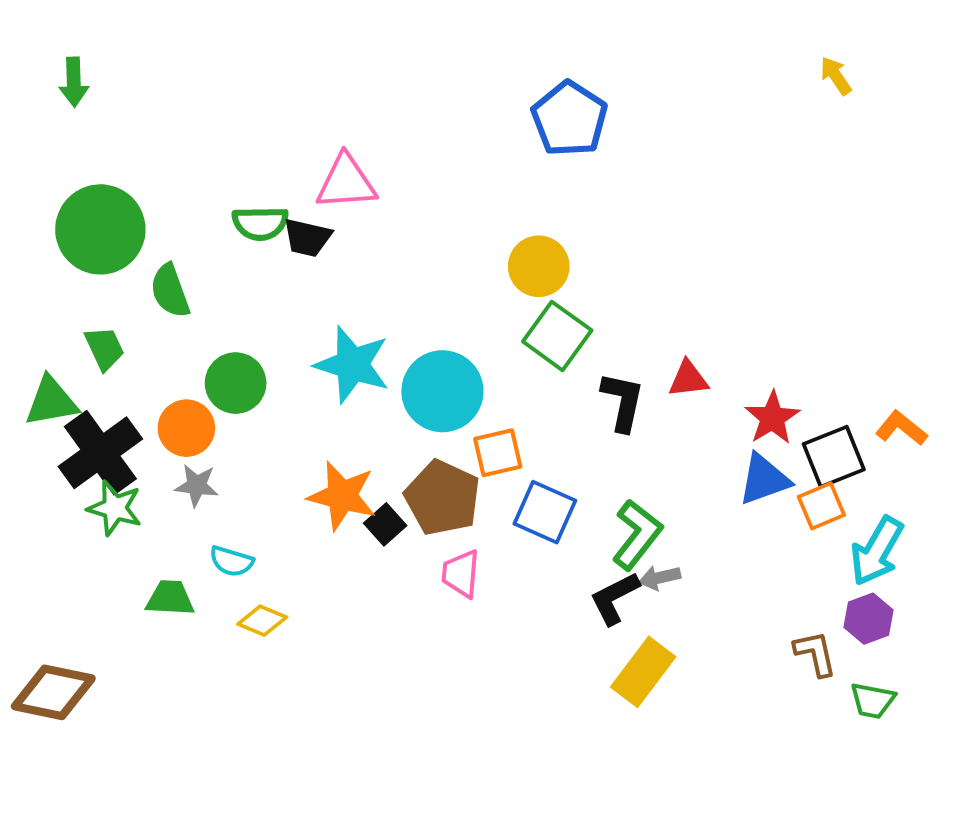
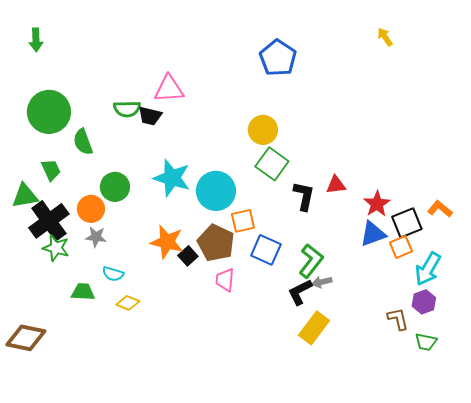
yellow arrow: (836, 76) -> (385, 37), moved

